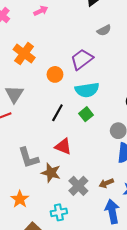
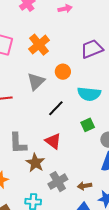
purple trapezoid: (82, 59) -> (92, 49), moved
gray triangle: (14, 94) -> (36, 81), moved
green square: (86, 114) -> (88, 125), moved

